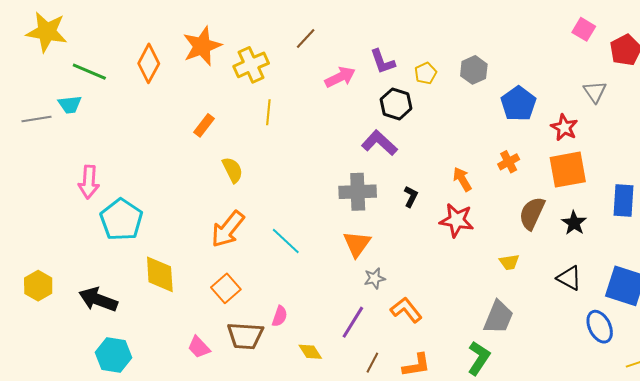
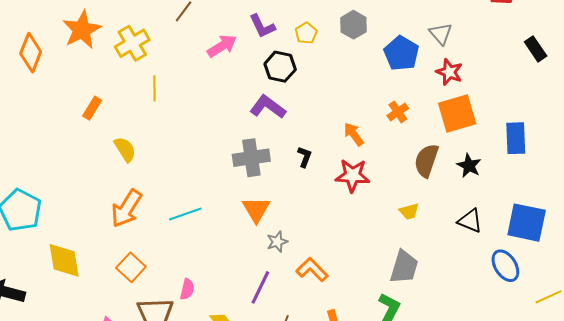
gray triangle: (595, 92) -> (441, 34), moved
cyan line: (286, 241) -> (185, 214), turned -56

